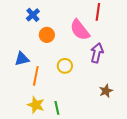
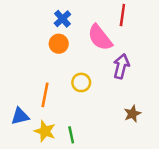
blue cross: (33, 15) -> (62, 19), moved
blue triangle: (22, 59) -> (20, 116), moved

